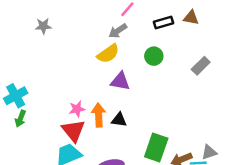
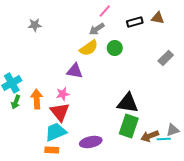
green circle: (154, 56) -> (115, 48), moved
purple triangle: (120, 81) -> (75, 71), moved
orange arrow: (99, 115) -> (37, 99), moved
black triangle: (119, 120) -> (128, 103), moved, size x1.6

